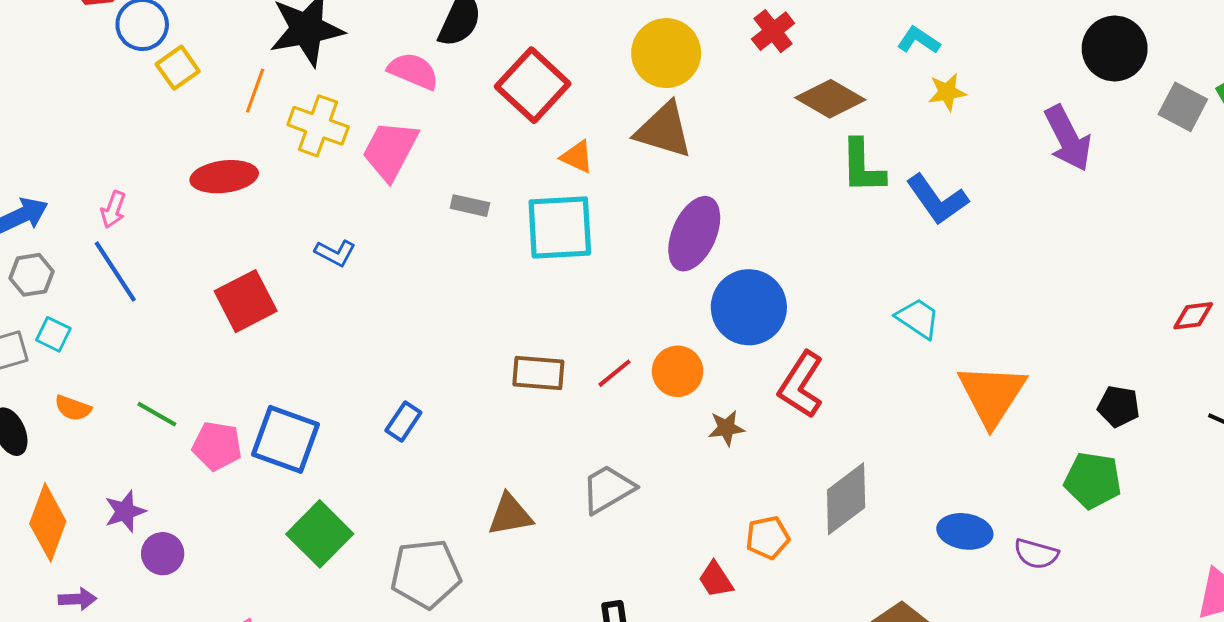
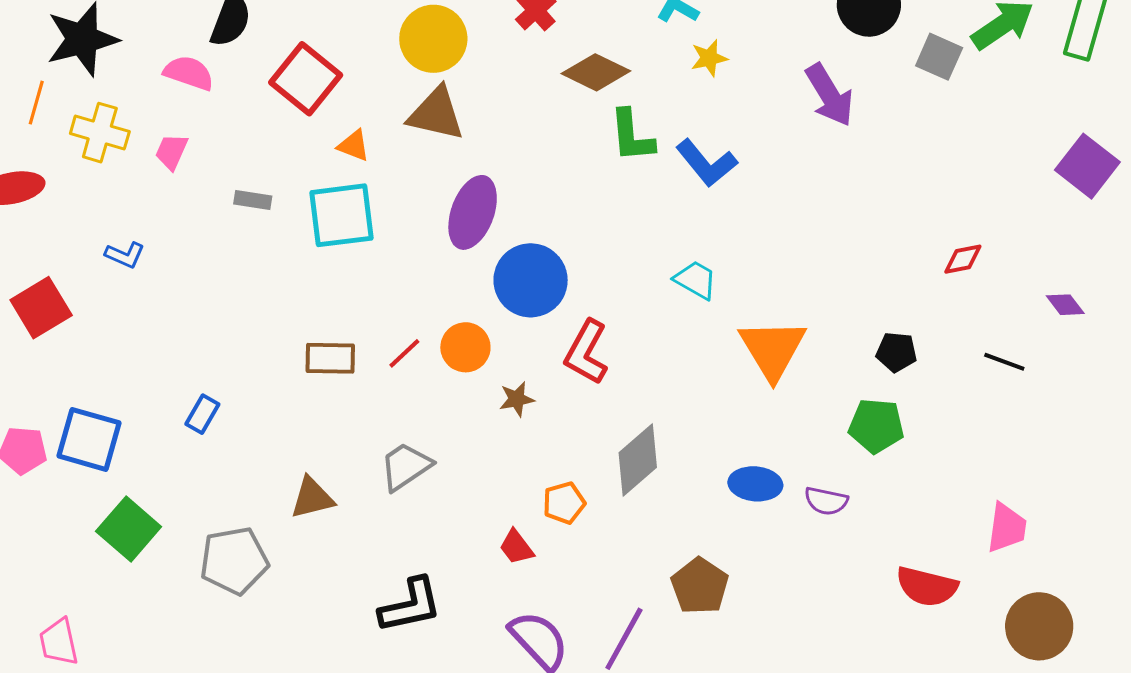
pink trapezoid: (390, 150) -> (172, 152), size x0.6

